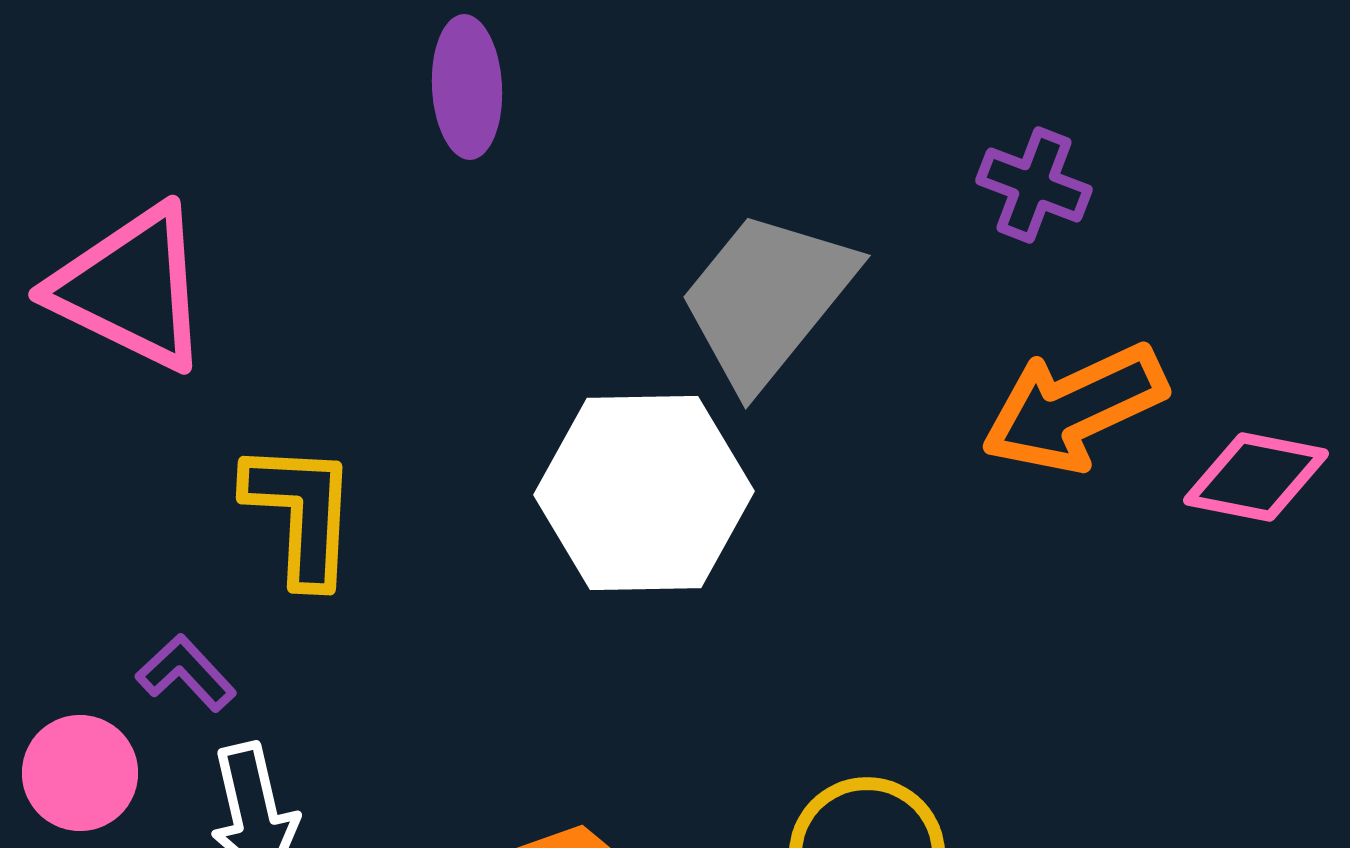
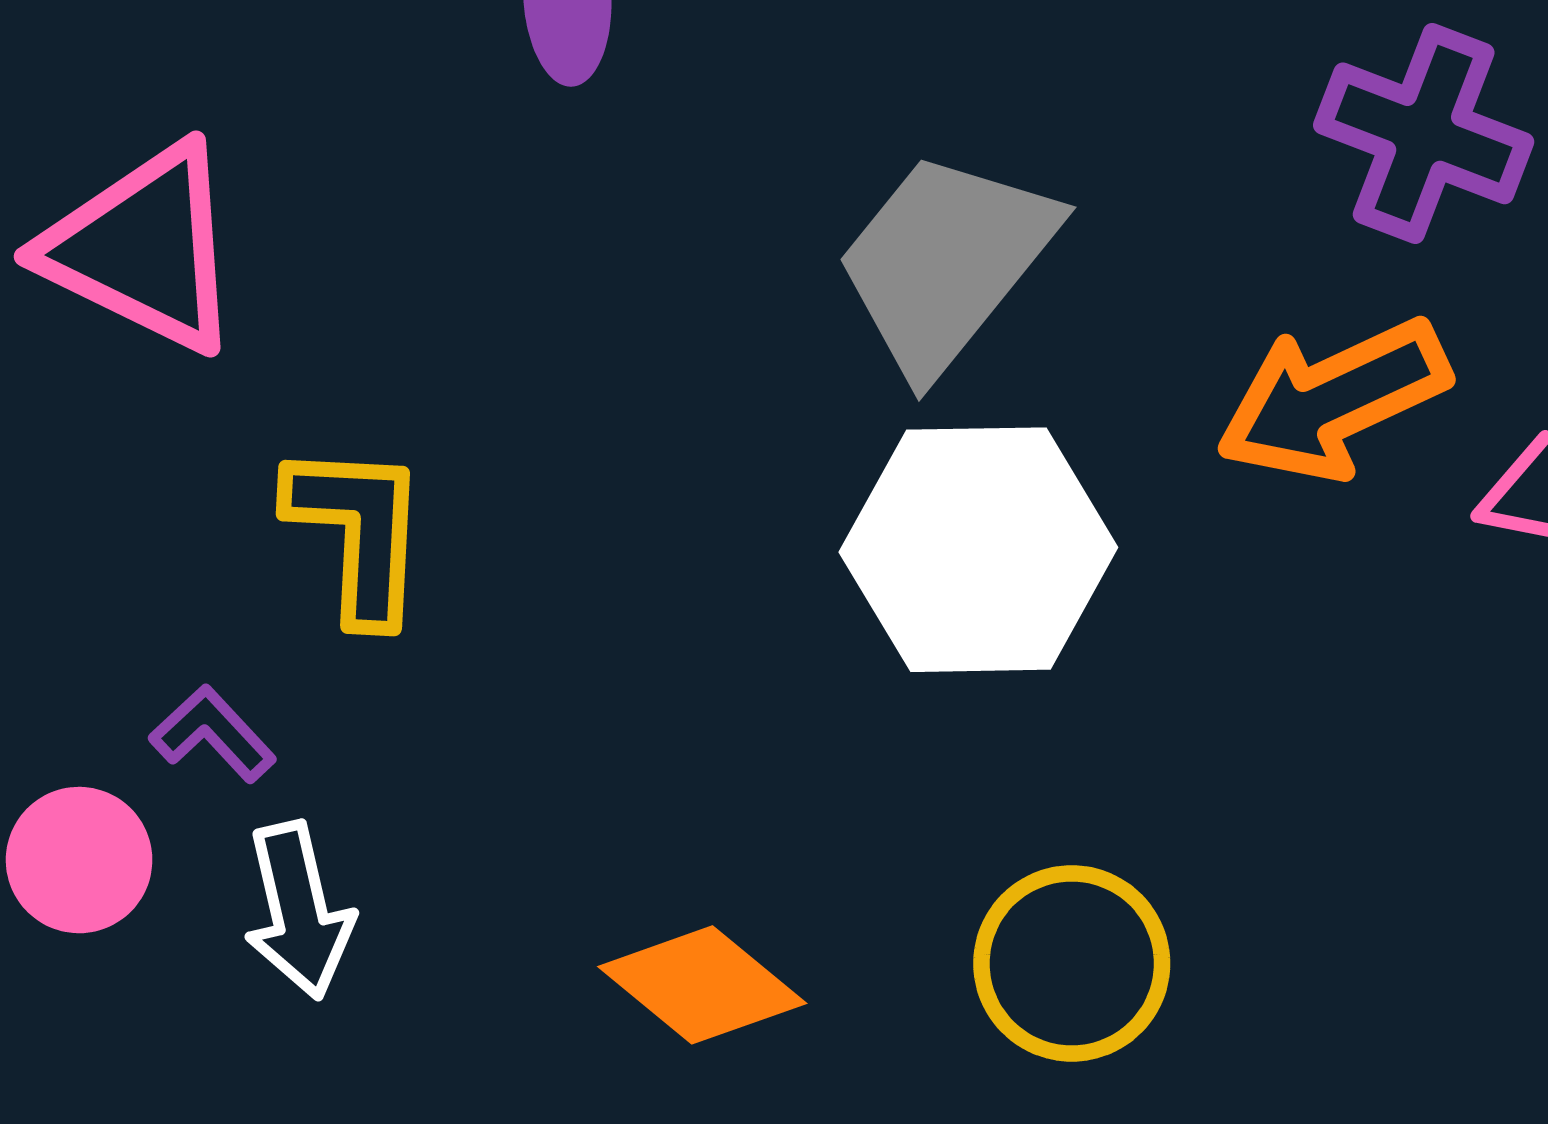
purple cross: (1034, 185) -> (1424, 133), moved, size x1.5
white hexagon: (644, 493) -> (978, 550), moved

